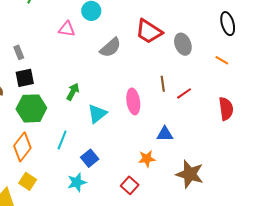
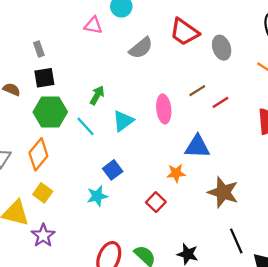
brown line: (163, 84) -> (197, 91), turned 63
blue triangle: (165, 134) -> (197, 147), size x1.4
cyan line: (62, 140) -> (85, 126), moved, turned -66

